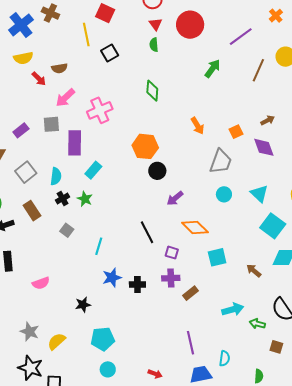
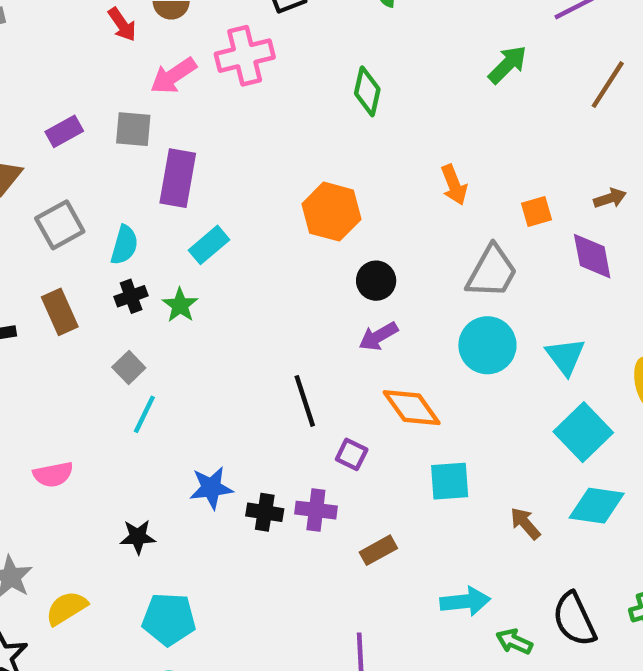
pink cross: (100, 110) -> (245, 56), moved
black circle: (157, 171) -> (376, 281), moved
cyan circle: (224, 194) -> (487, 345), size x1.6
cyan line: (99, 246) -> (144, 414), moved
purple cross: (171, 278) -> (316, 510), moved

